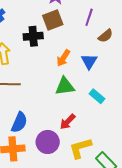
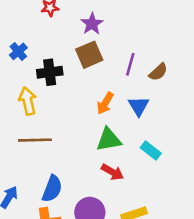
purple line: (89, 17) -> (130, 64), moved
black cross: (33, 36) -> (50, 72), moved
red arrow: (68, 122) -> (112, 172), moved, turned -102

